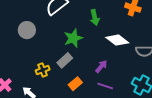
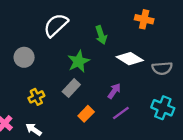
yellow cross: (43, 70) -> (36, 97), moved
purple line: (105, 86) -> (121, 113), turned -49

